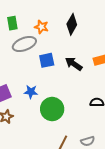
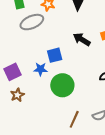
blue square: (47, 60) -> (55, 55), moved

